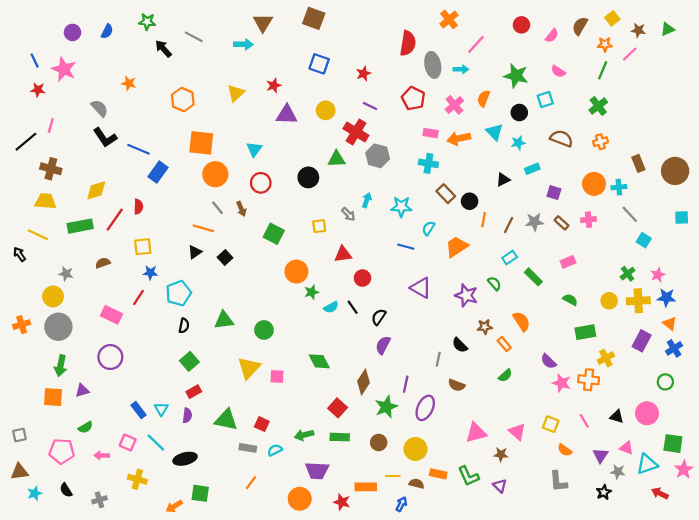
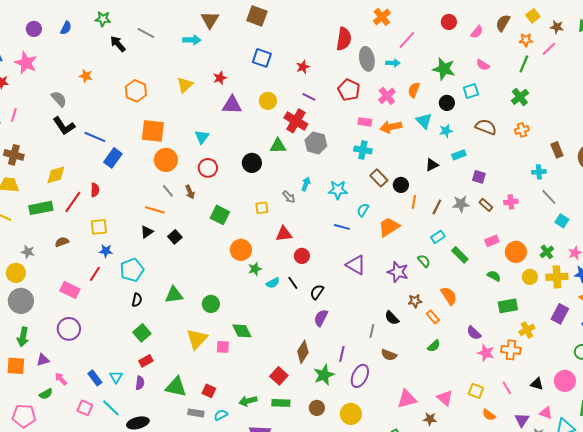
orange circle: (594, 184) -> (516, 252), moved
green diamond: (319, 361) -> (242, 331), moved
pink arrow: (102, 455) -> (61, 379), moved, turned 48

